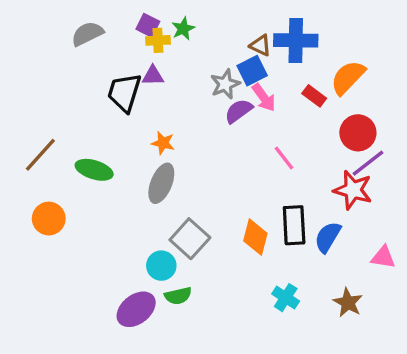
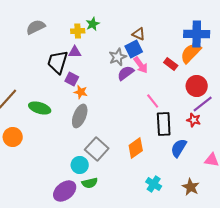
purple square: (148, 25) -> (72, 79), moved
blue cross: (296, 40) -> (197, 34), moved
red star: (353, 190) -> (194, 120), size x0.6
black rectangle: (294, 225) -> (164, 124), moved
orange diamond: (255, 237) -> (136, 148), turned 40

